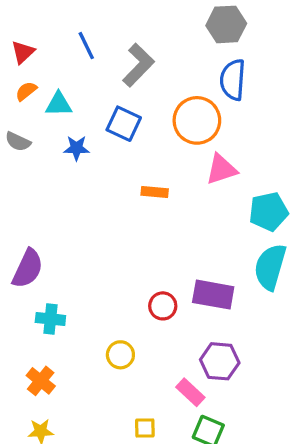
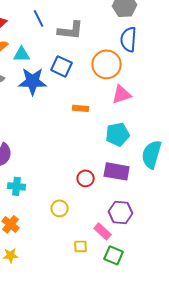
gray L-shape: (138, 65) -> (71, 30), turned 52
blue star: (76, 148) -> (33, 81), size x1.8
cyan pentagon: (269, 212) -> (118, 134), moved
yellow square: (145, 428) -> (81, 246), moved

